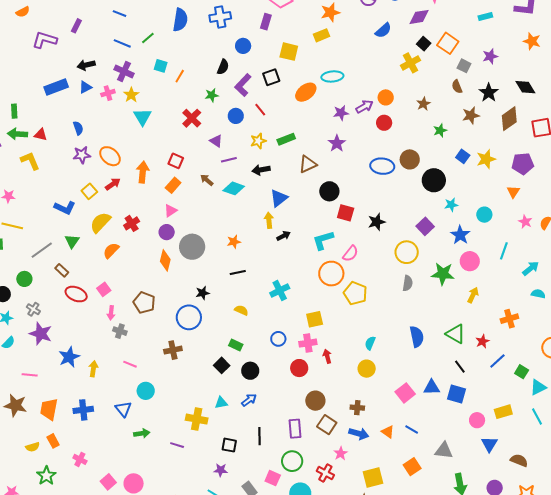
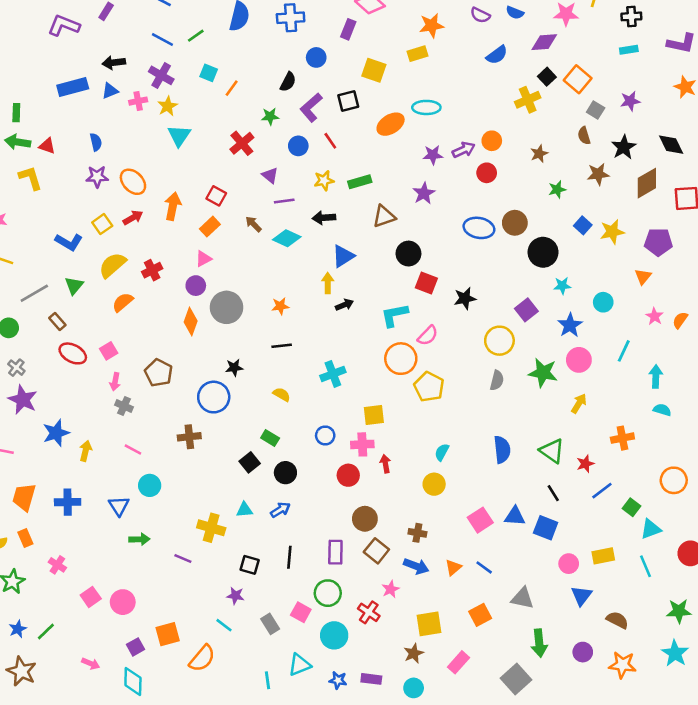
cyan arrow: (531, 268) -> (656, 377), turned -54
orange triangle: (388, 432) -> (453, 567), turned 40

